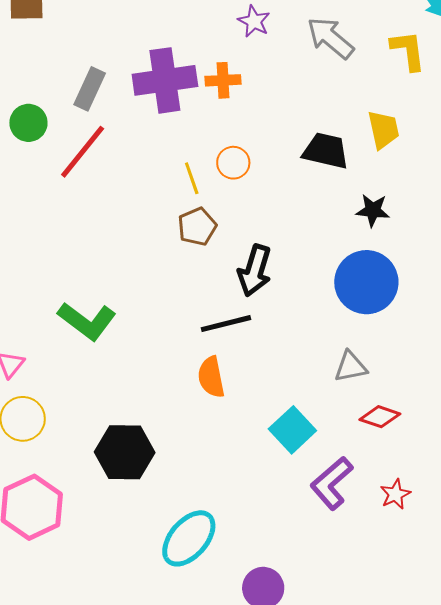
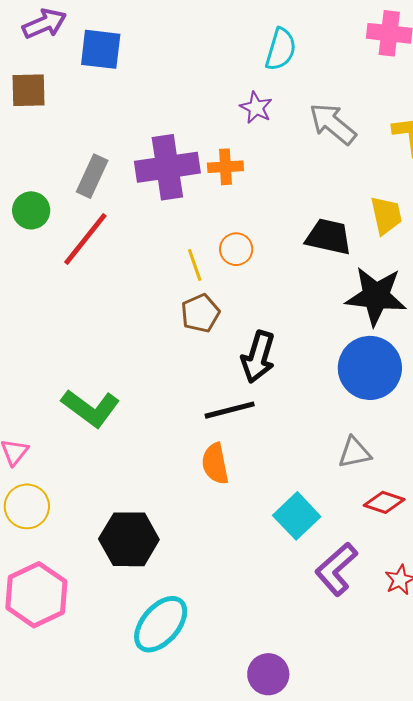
black star: (373, 210) -> (376, 296), size x1.8
cyan ellipse: (189, 538) -> (161, 624), moved

